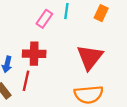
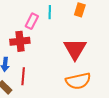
red cross: (34, 54) -> (20, 41), moved

